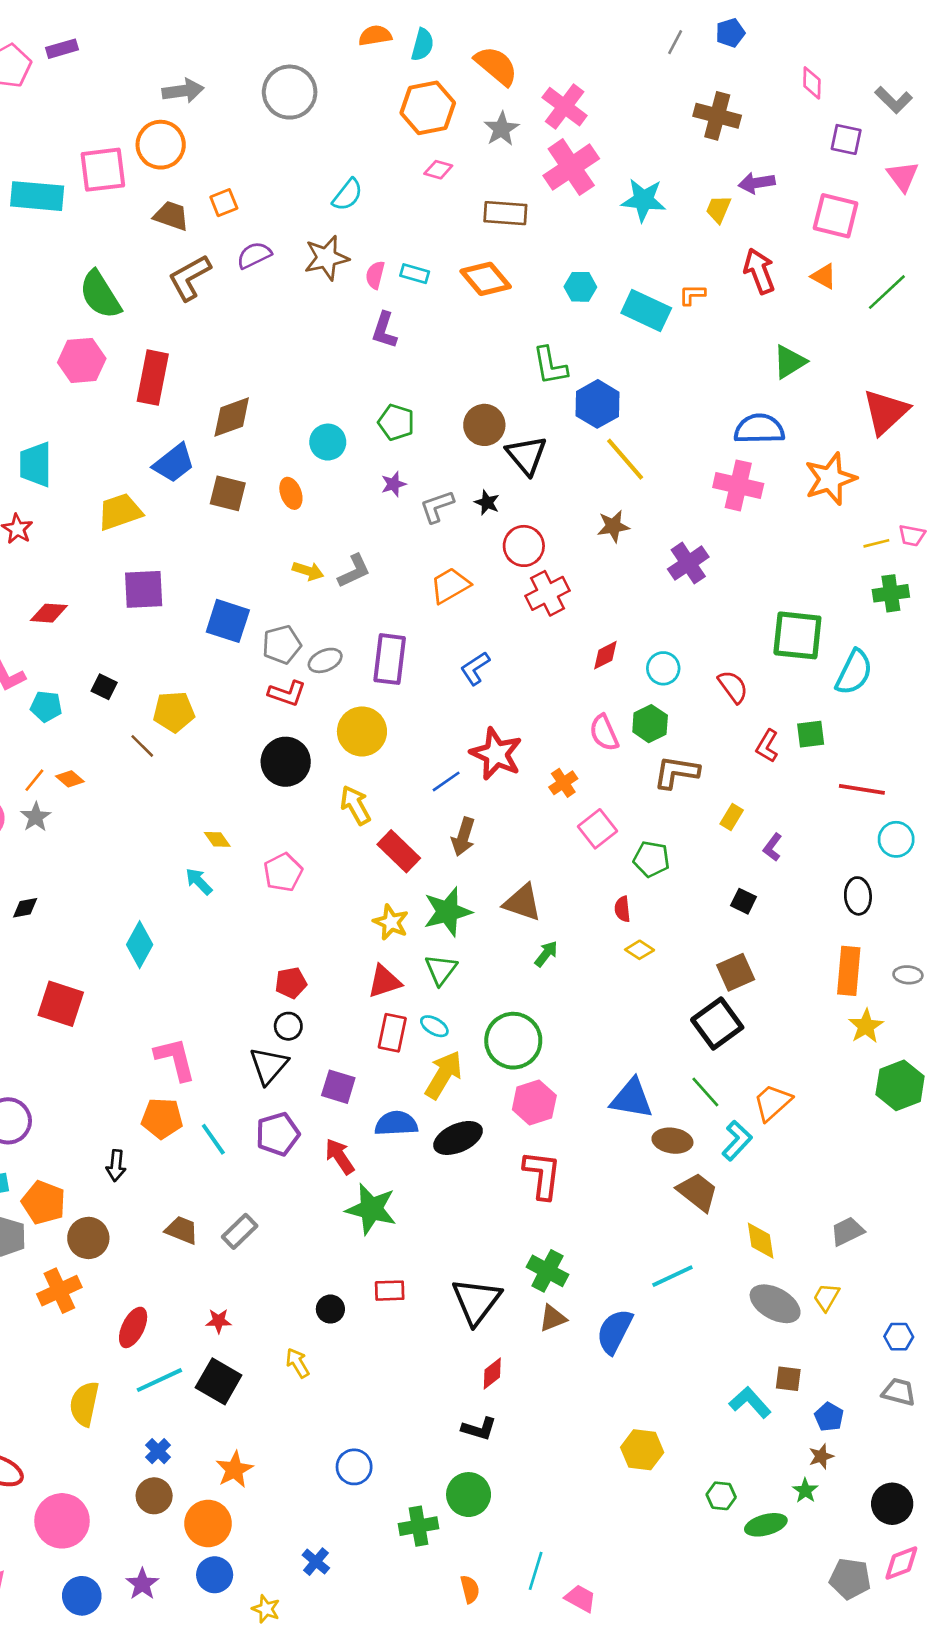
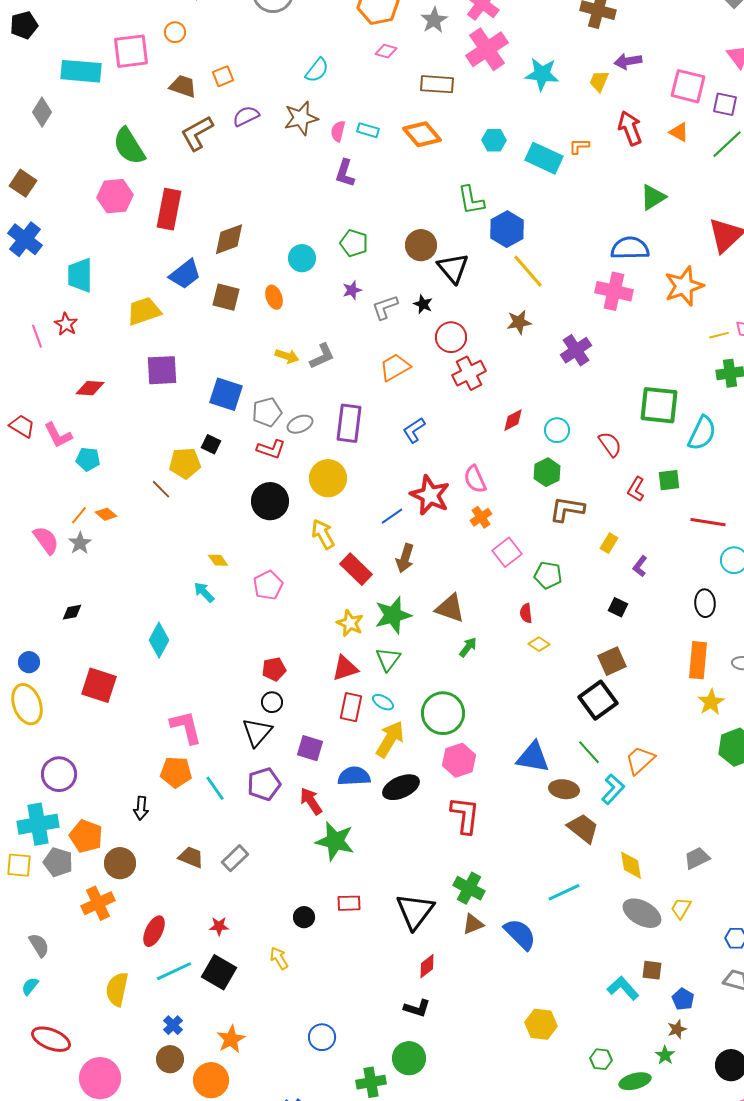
purple square: (846, 139) -> (725, 104), moved
orange circle: (161, 145) -> (175, 32), size x0.6
black square: (104, 687) -> (211, 444), moved
pink semicircle: (604, 733) -> (475, 479), moved
blue semicircle: (615, 1331) -> (520, 934), turned 108

